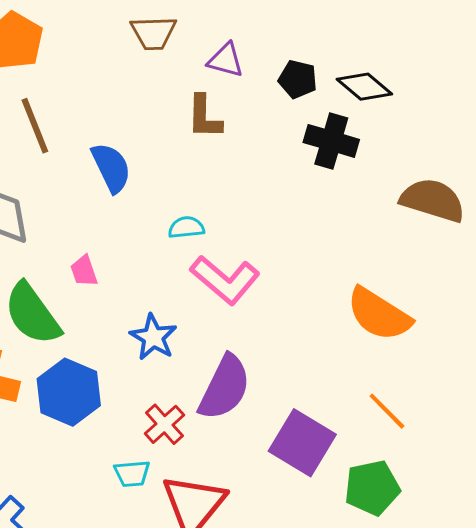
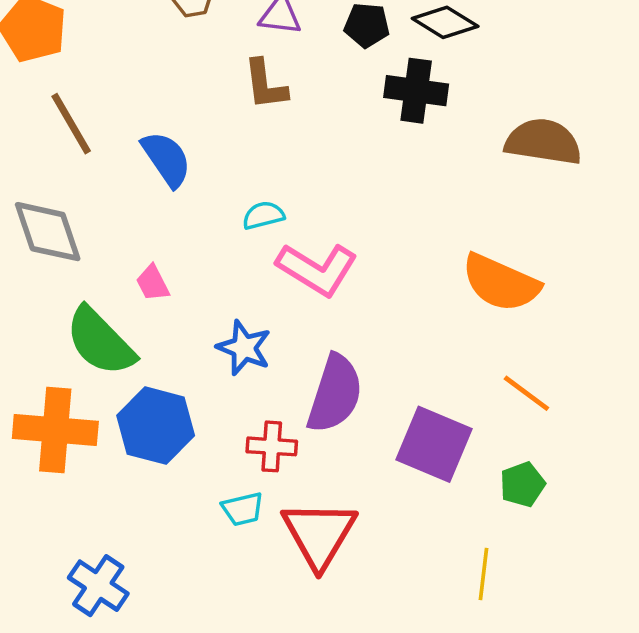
red cross: (164, 424) -> (272, 446), turned -36
green pentagon: (372, 488) -> (522, 484), size x0.7

